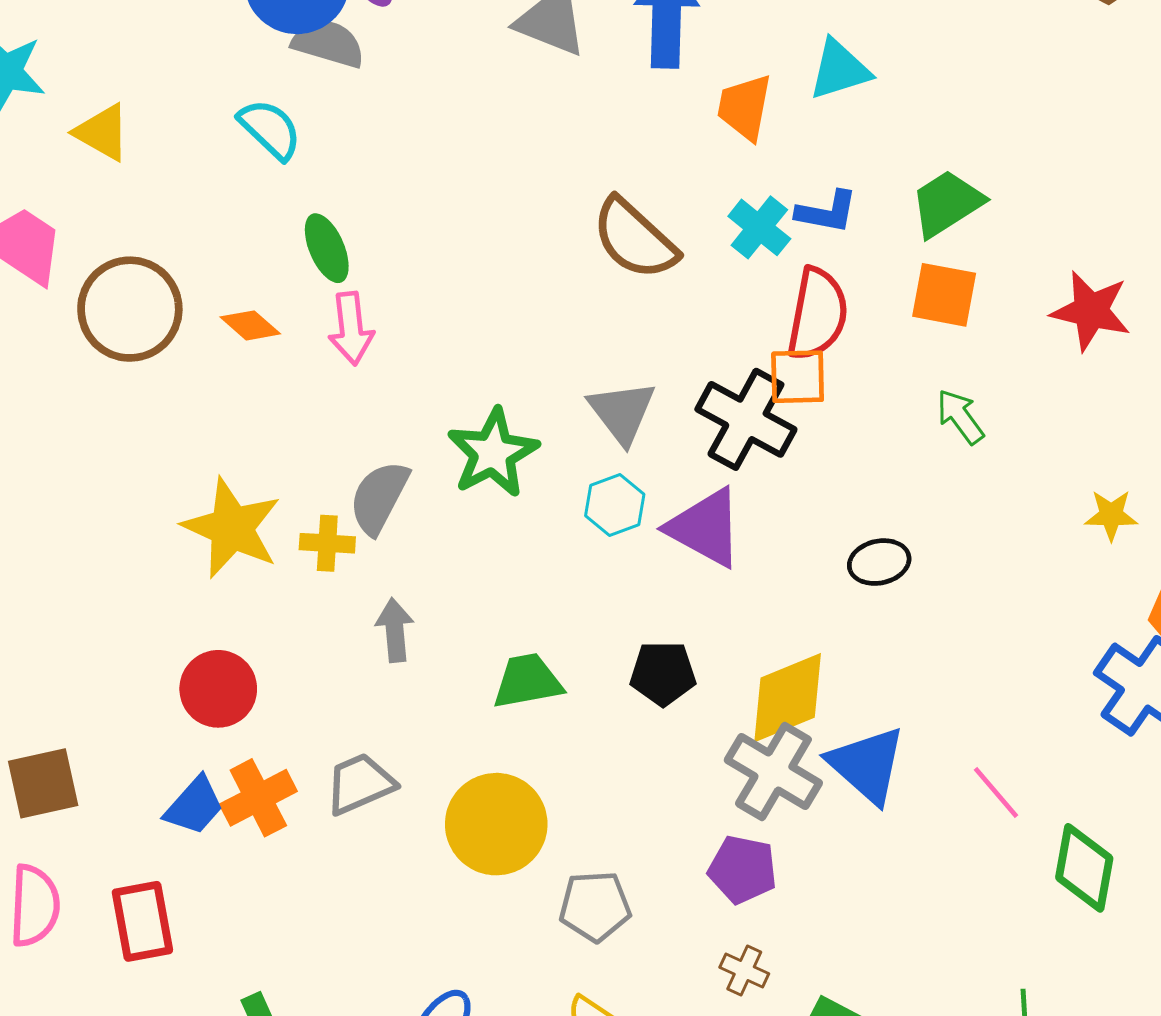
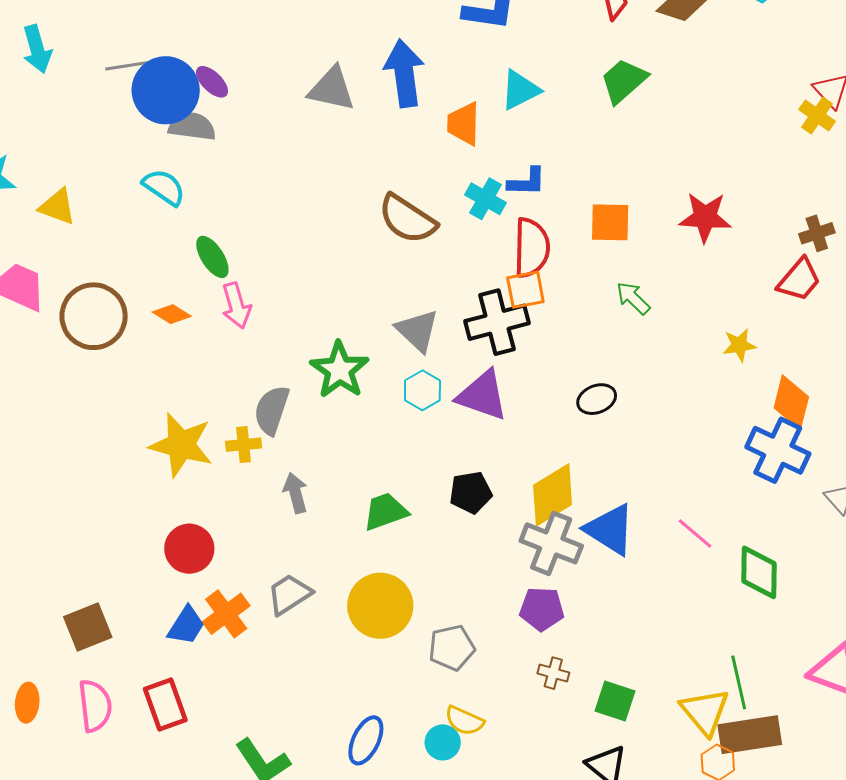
green trapezoid: (947, 203) -> (624, 81), moved
black cross: (746, 419) -> (497, 322), turned -34

